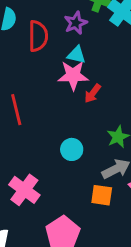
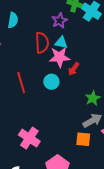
red semicircle: (38, 36) -> (42, 43), moved
cyan circle: (72, 149) -> (51, 82), moved

